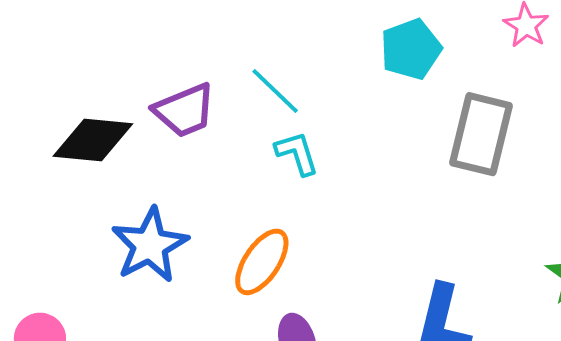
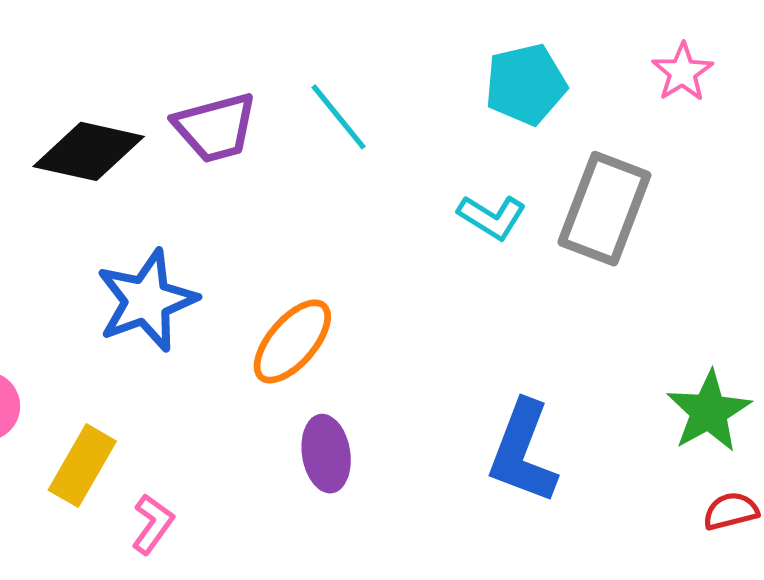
cyan L-shape: (297, 153) -> (492, 217), moved, turned 132

